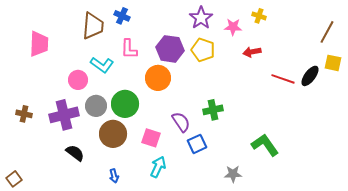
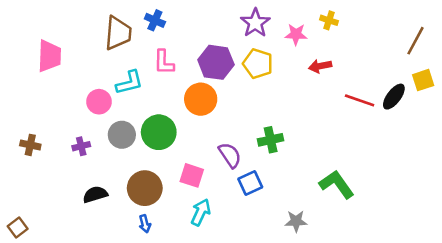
yellow square: (333, 63) -> (423, 80), turned -30
cyan L-shape: (102, 65) -> (129, 83), turned -50
purple cross: (64, 115) -> (81, 146), size x0.5
brown circle: (113, 134) -> (145, 188), moved
black semicircle: (75, 153) -> (95, 194), turned -54

